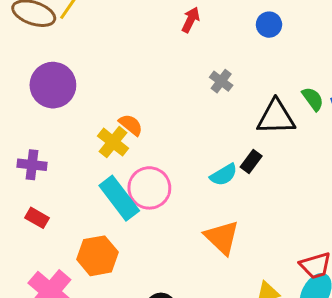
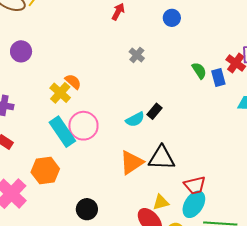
purple circle: (53, 85) -> (21, 51), size x0.7
black triangle: (276, 117) -> (162, 158), moved
orange triangle: (222, 237) -> (131, 162), turned 40

